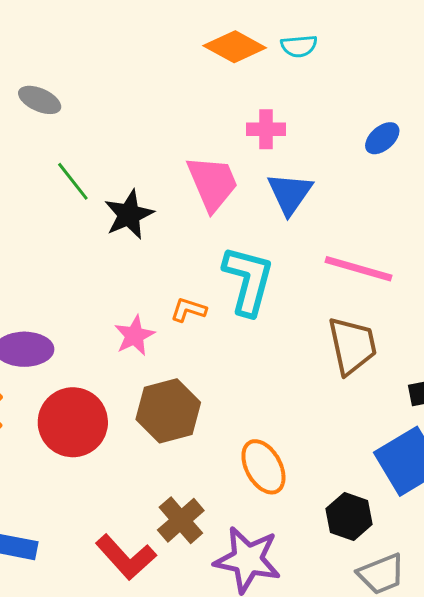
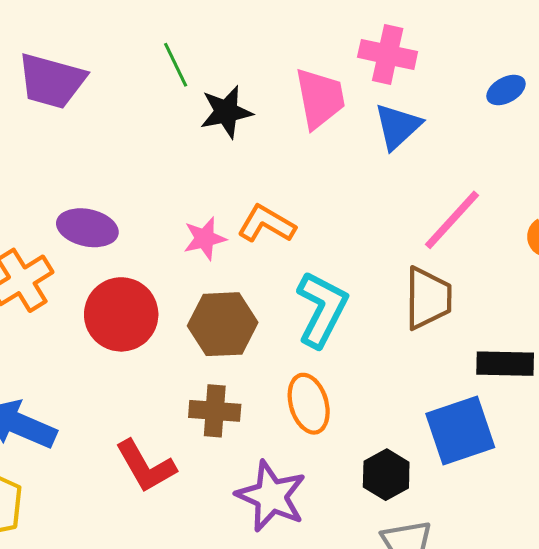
pink cross: (266, 129) -> (388, 54), size x1.4
pink line: (359, 269) -> (452, 220), turned -76
cyan L-shape: (248, 280) -> (322, 309), moved
orange L-shape: (188, 310) -> (266, 224), size x1.5
brown cross: (181, 520) -> (215, 411), moved, turned 33

